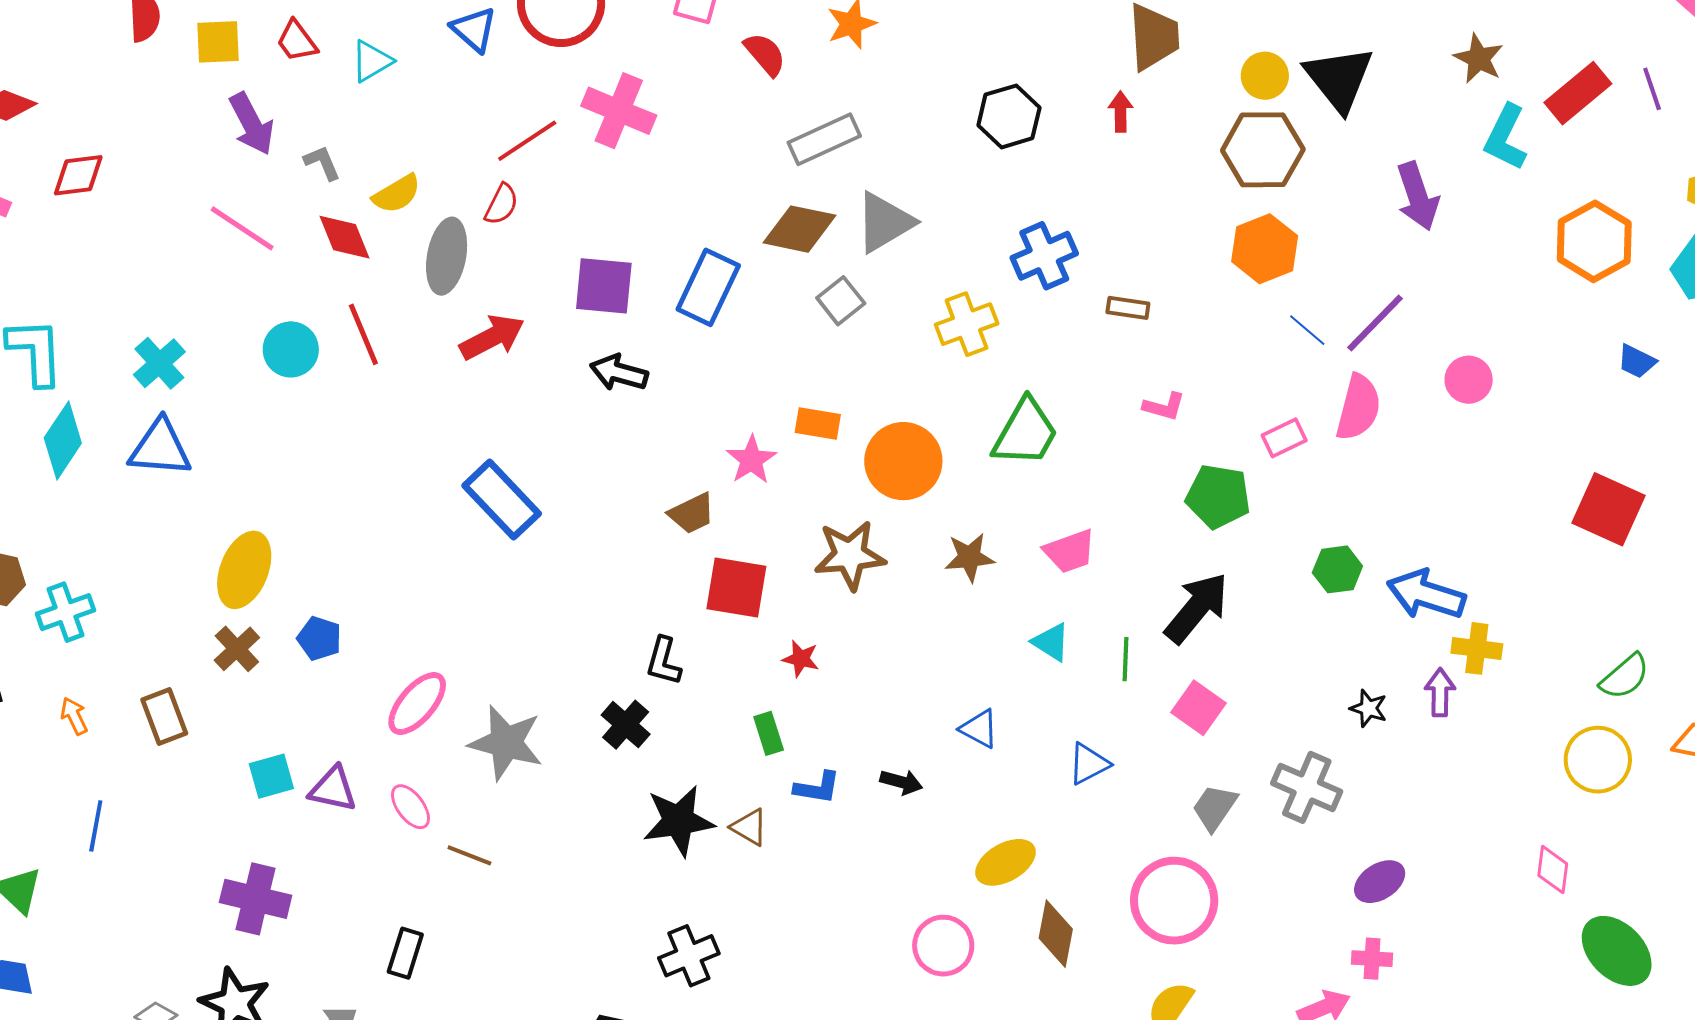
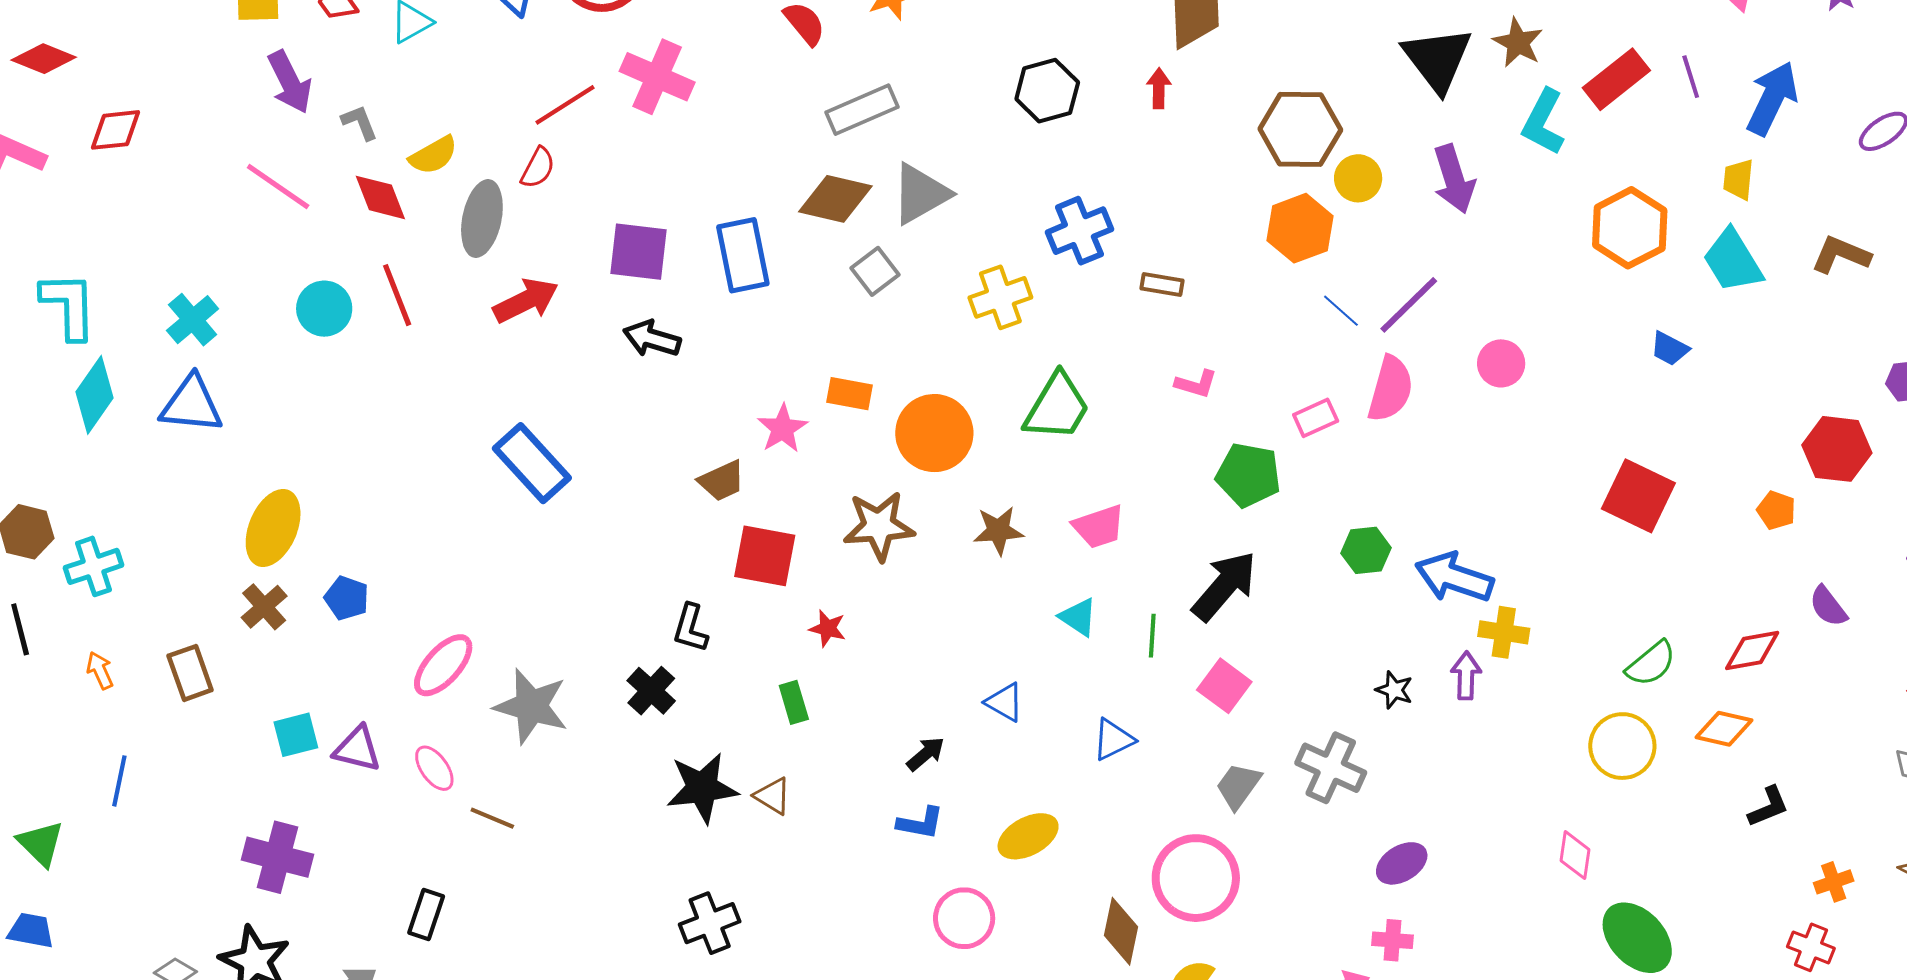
yellow circle: (1265, 76) -> (1358, 178), moved
black triangle: (1339, 79) -> (1437, 59), moved
blue rectangle: (708, 287) -> (743, 255), turned -38
black arrow: (901, 782) -> (926, 754), turned -57
blue L-shape: (817, 788) -> (920, 823), moved
brown diamond: (1056, 934) -> (1121, 931), moved

